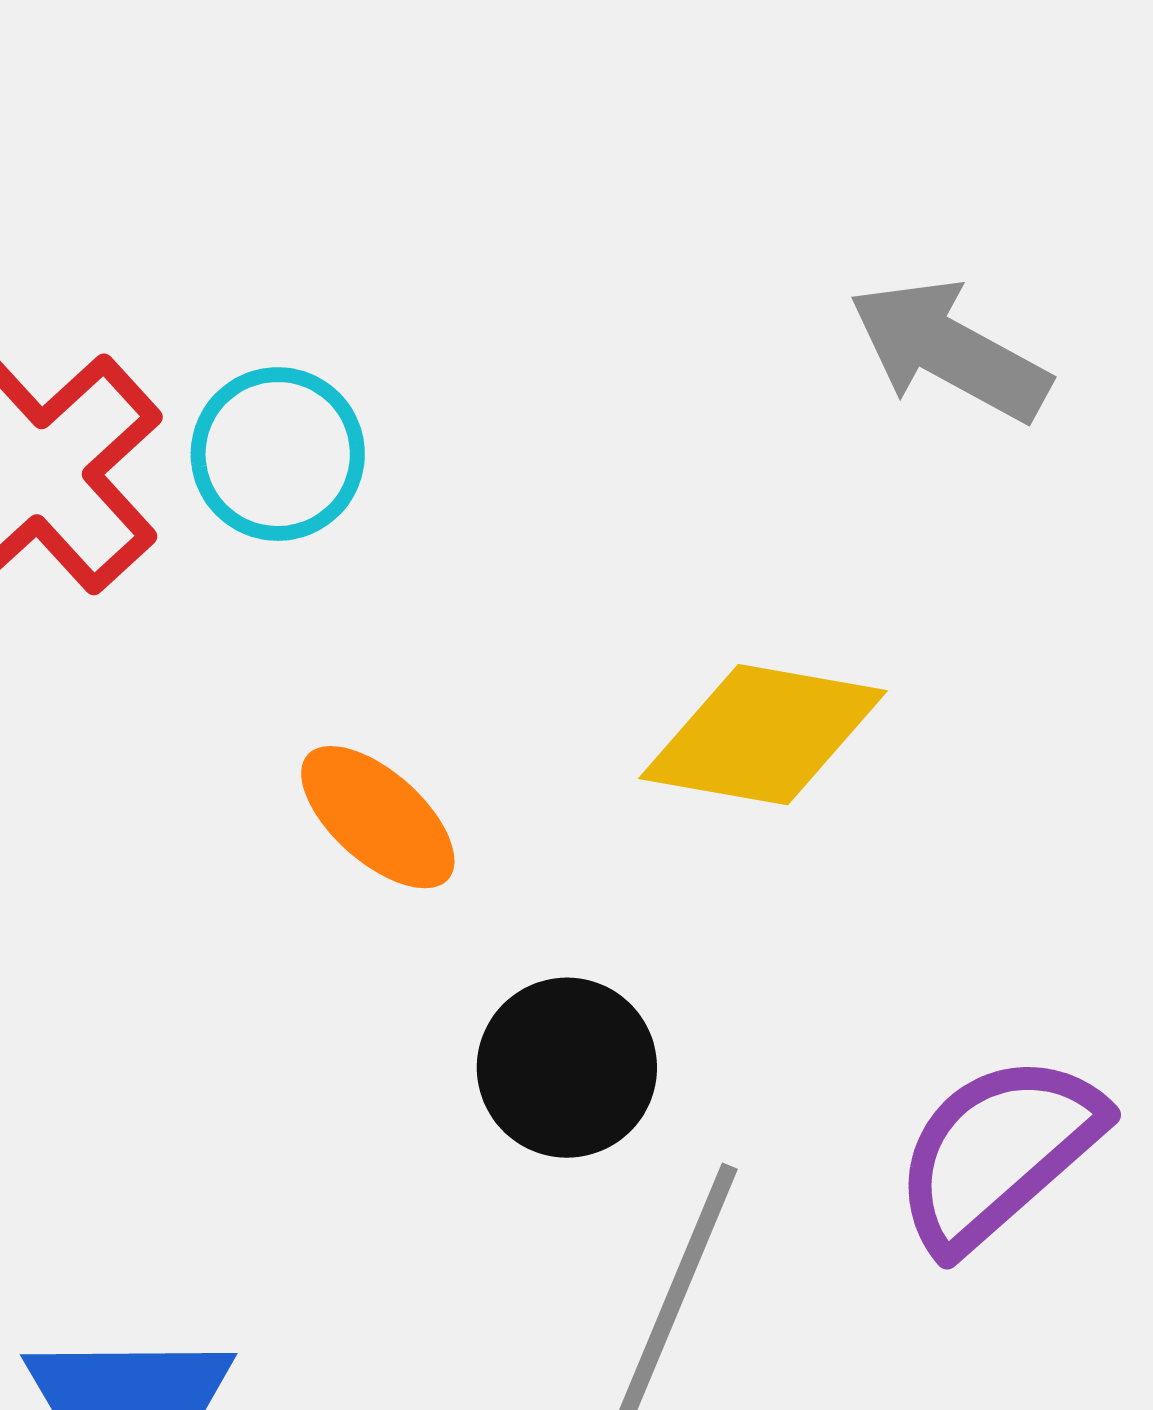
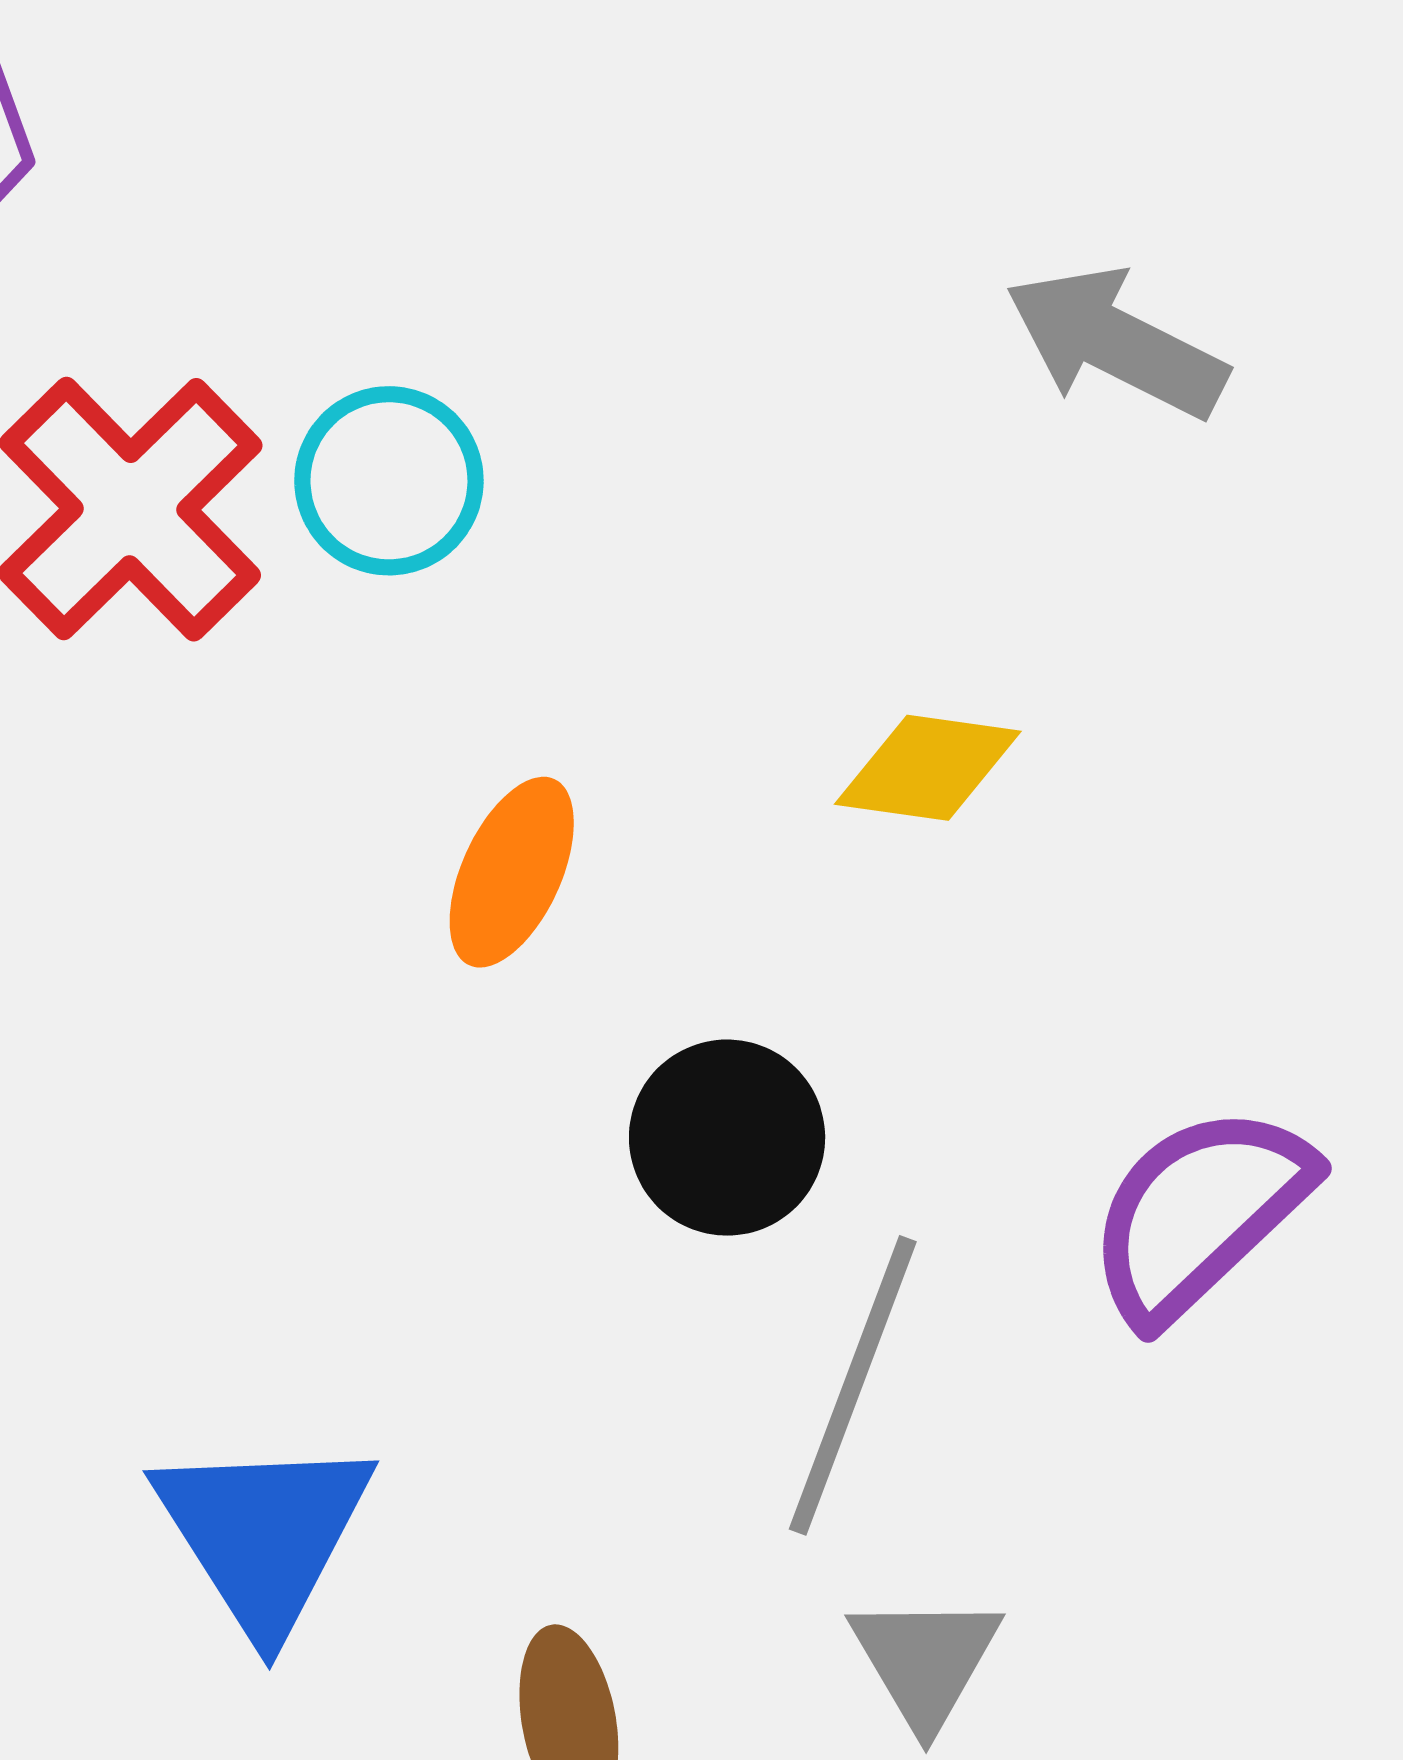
yellow diamond: (763, 735) -> (928, 768), size x0.7
orange ellipse: (378, 817) -> (512, 872), turned 75

